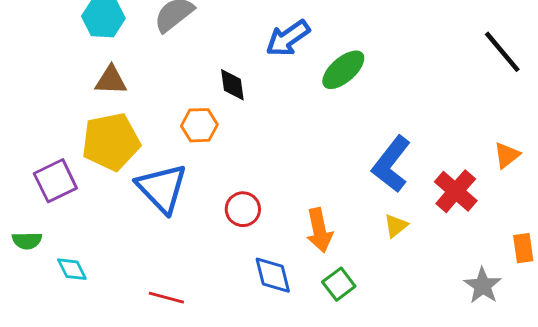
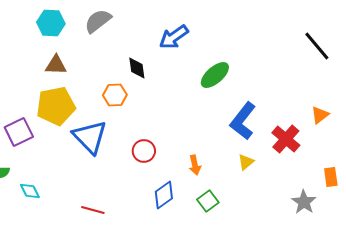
green ellipse: (343, 70) -> (215, 75), moved
orange arrow: (319, 230) -> (195, 165), size x0.7
blue diamond: (273, 275) -> (164, 195), turned 68

